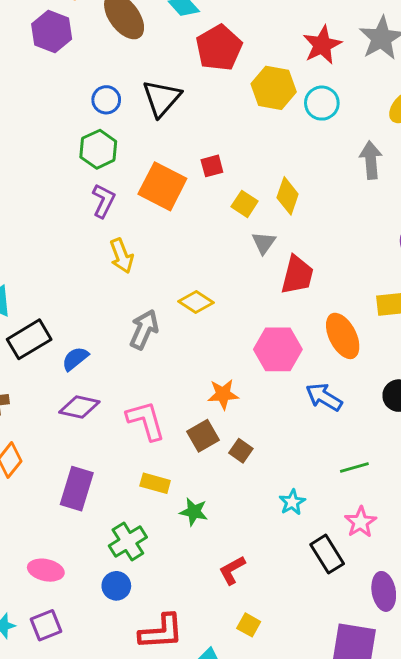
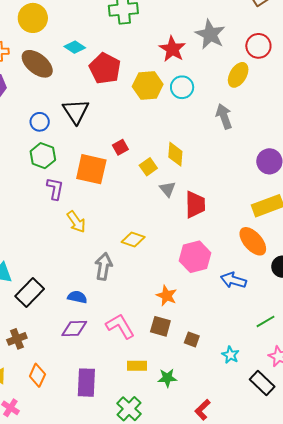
yellow square: (245, 204) -> (148, 167), turned 36
orange ellipse: (343, 336) -> (253, 241), moved
blue semicircle: (75, 359) -> (77, 297), moved, turned 66
orange star: (223, 394) -> (167, 296), turned -30
brown square: (203, 436) -> (160, 326), turned -30
brown square: (241, 451) -> (192, 339), moved

